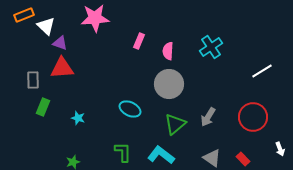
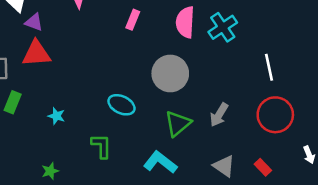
pink semicircle: (168, 51) -> (185, 22), moved, size x1.4
white line: (262, 71) -> (269, 67), moved, turned -70
green L-shape: (123, 152) -> (101, 146), moved

